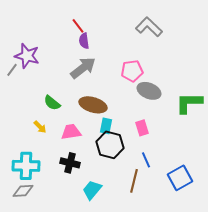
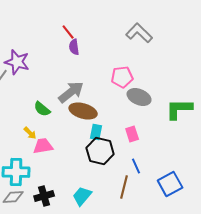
gray arrow: (83, 68) -> (71, 92), moved
pink trapezoid: (71, 132) -> (43, 146), moved
black cross: (70, 163) -> (44, 196), moved, turned -30

